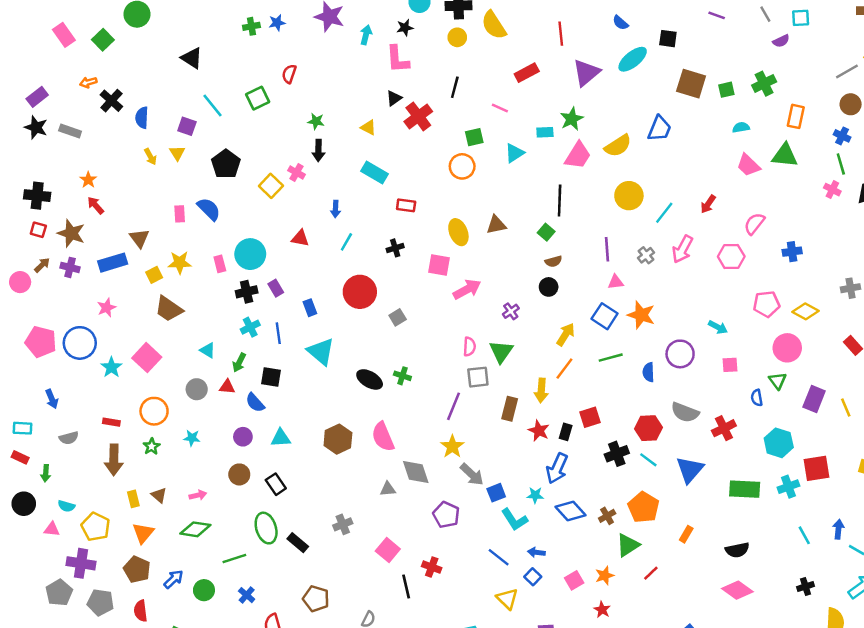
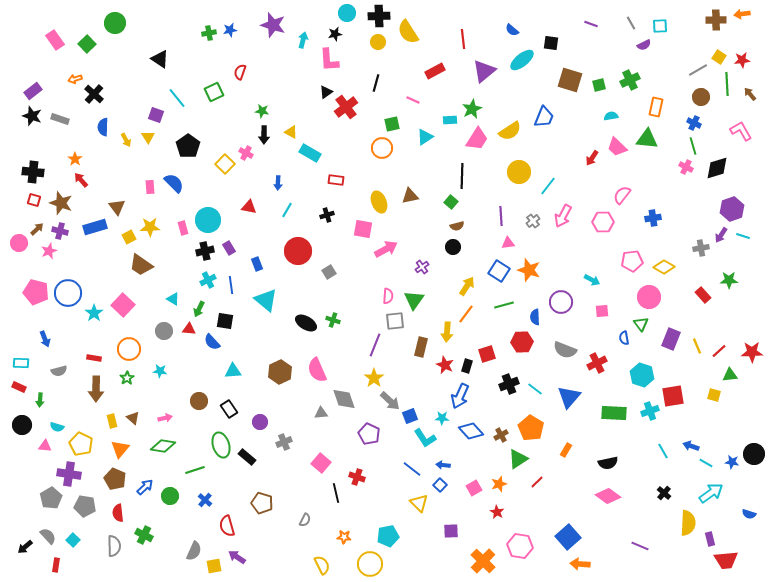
blue semicircle: (142, 118) -> (103, 127), moved
yellow triangle: (368, 127) -> (291, 132), moved
red arrow: (708, 204) -> (592, 158), moved
pink star: (107, 308) -> (49, 251), moved
red hexagon: (648, 428) -> (522, 342), moved
purple circle: (243, 437) -> (260, 422), moved
blue arrow: (838, 529) -> (691, 446), turned -77
black cross: (806, 586) -> (664, 493), turned -32

